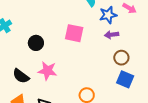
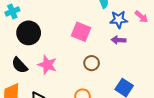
black circle: (36, 43) -> (29, 33), moved, size x1.5
brown circle: (121, 58) -> (92, 63), moved

